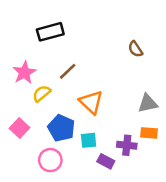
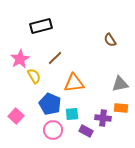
yellow semicircle: (42, 93) -> (34, 76), turned 98
orange triangle: (91, 102) -> (74, 83), turned -50
pink square: (19, 128) -> (16, 116), moved
pink circle: (50, 160) -> (53, 130), moved

